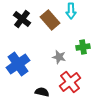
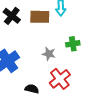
brown rectangle: (50, 20) -> (40, 17), turned -48

